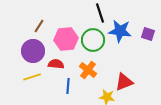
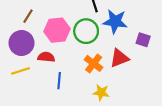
purple square: (148, 34) -> (143, 40), moved
orange cross: (88, 70) -> (94, 63), moved
red triangle: (124, 82) -> (119, 58), moved

